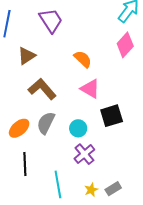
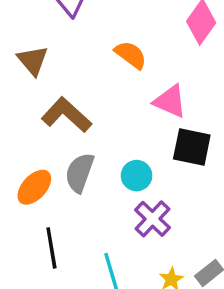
brown triangle: (27, 56) -> (33, 60), turned -30
pink triangle: (90, 89) -> (170, 101), moved
black square: (112, 116) -> (192, 147), turned 35

